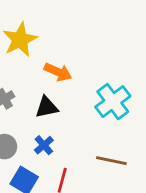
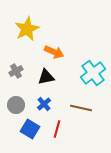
brown line: (111, 161) -> (81, 108), moved

